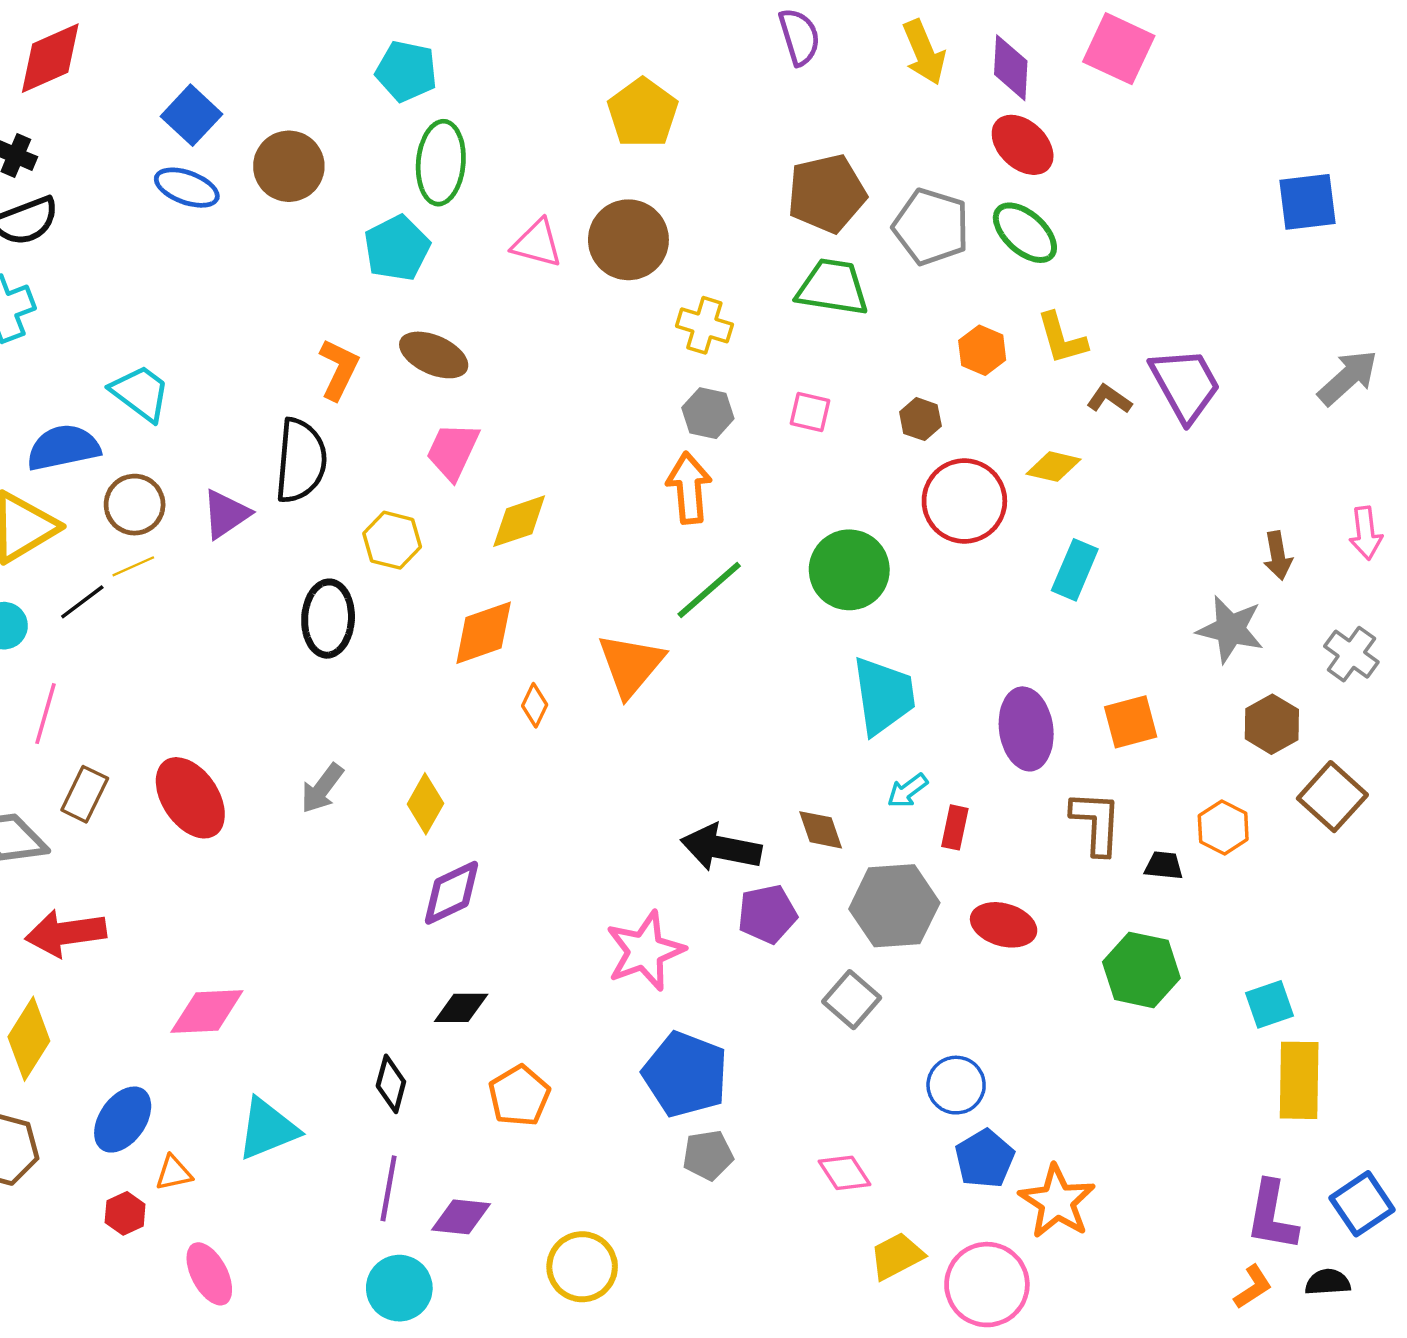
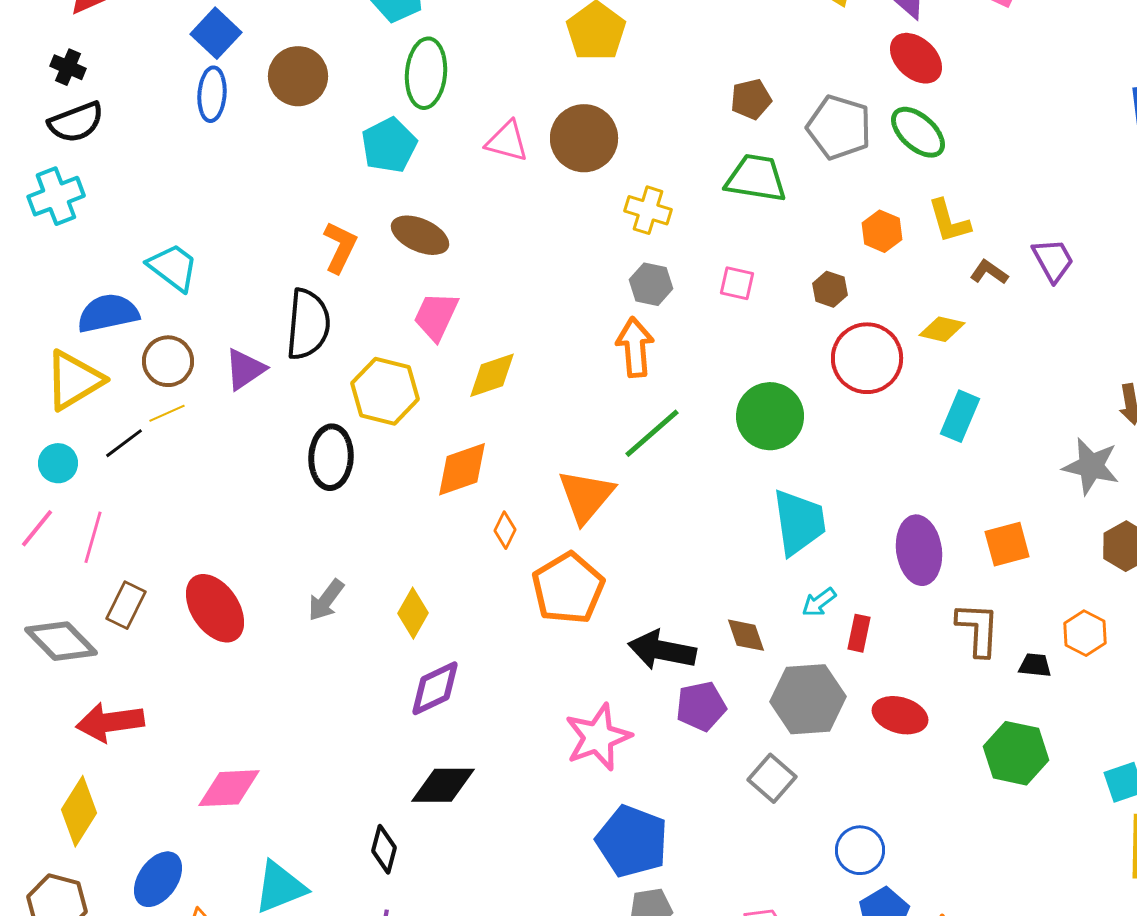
blue ellipse: (187, 188) -> (212, 94), turned 74
brown pentagon: (827, 194) -> (751, 99), size x0.6
purple trapezoid: (1185, 385) -> (1053, 260), size x0.7
yellow hexagon: (392, 540) -> (385, 391), size x1.4
black diamond: (461, 1008) -> (443, 785), size x1.4
orange pentagon: (519, 1096) -> (568, 588), moved, size x1.4

